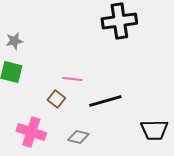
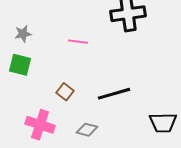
pink line: (72, 79) -> (78, 42), moved

